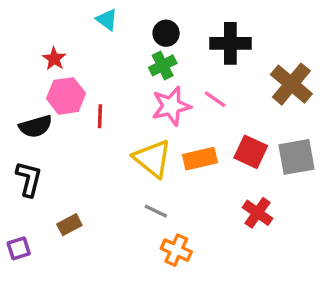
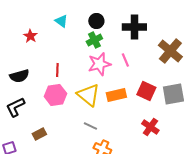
cyan triangle: (107, 20) -> (61, 21), moved
pink hexagon: (66, 96) -> (55, 95), moved
pink line: (215, 99) -> (125, 60), turned 32
black L-shape: (29, 179) -> (15, 107), turned -130

